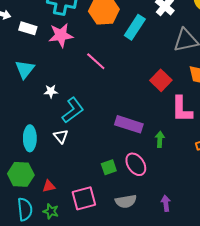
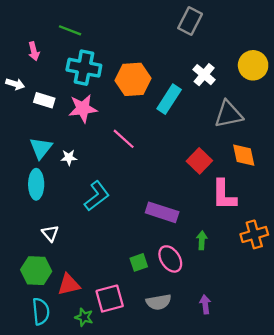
white star: (51, 91) -> (69, 157), moved
white triangle: (61, 136) -> (50, 233), moved
cyan ellipse: (30, 138) -> (36, 184), moved
green arrow: (160, 139) -> (202, 240), moved
red triangle: (49, 186) -> (69, 285), size x1.5
green star: (51, 211) -> (84, 317), moved

